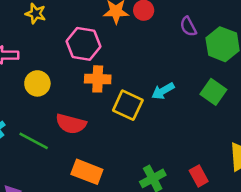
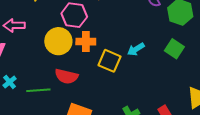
yellow circle: (37, 83) -> (58, 41), moved, size x1.4
green line: (34, 141) -> (38, 90), turned -30

